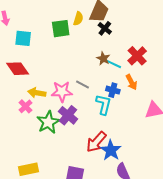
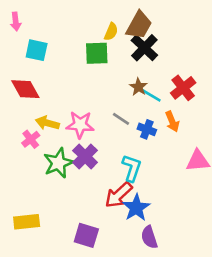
black cross: (105, 28) -> (144, 48), size x1.5
green square: (61, 29) -> (97, 53), moved
gray line: (82, 85) -> (121, 119), moved
cyan L-shape: (103, 105) -> (132, 168), moved

